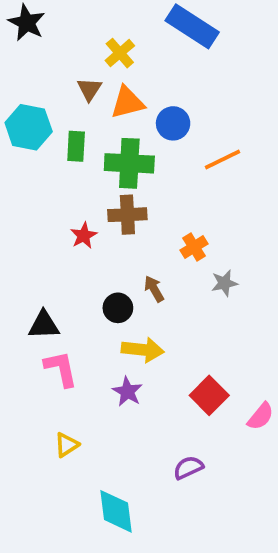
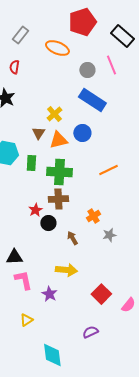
blue circle: (173, 123) -> (82, 133), moved
black circle: (118, 308) -> (48, 223), moved
purple star: (127, 392) -> (49, 294), moved

